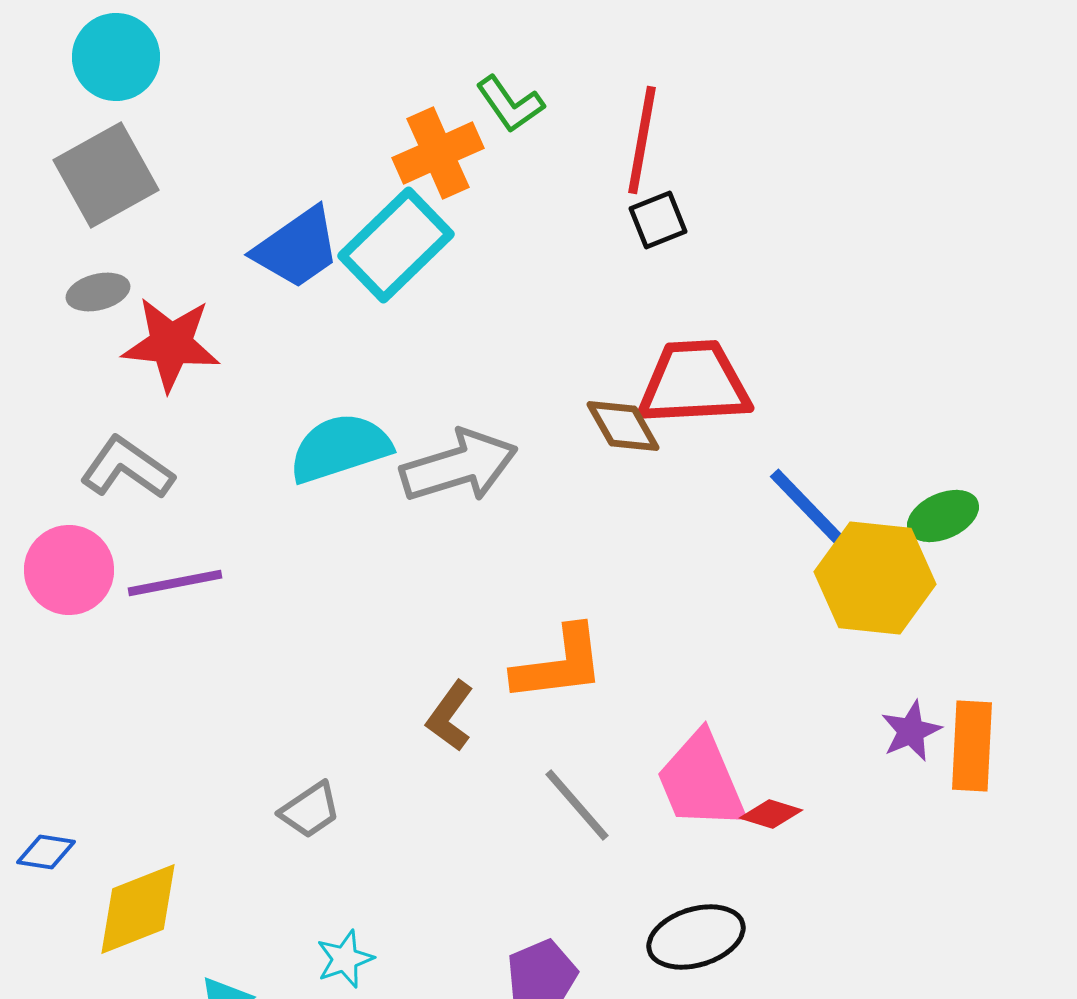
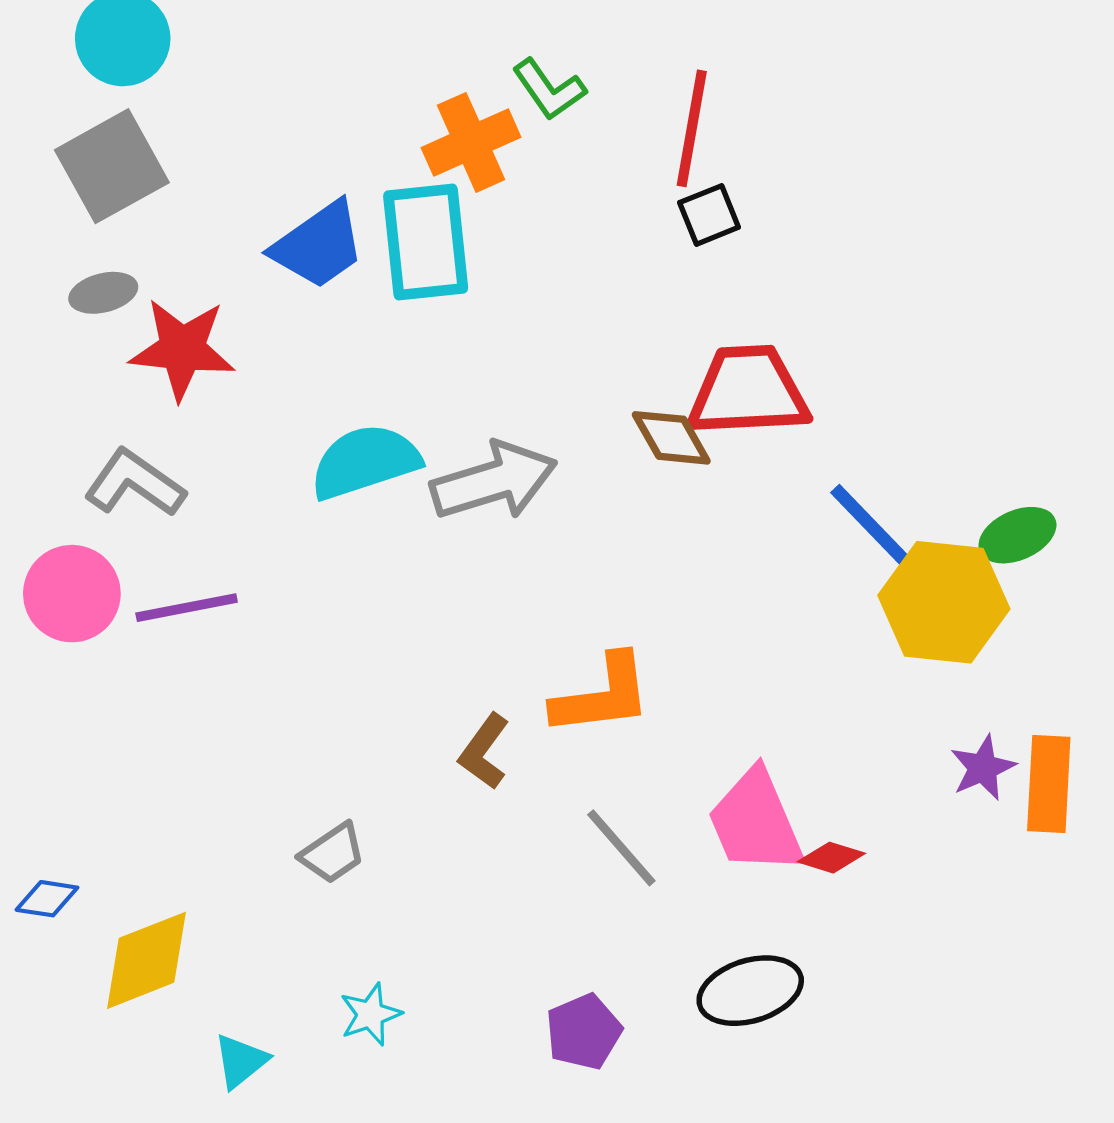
cyan rectangle: (396, 245) -> (426, 242), turned -52

